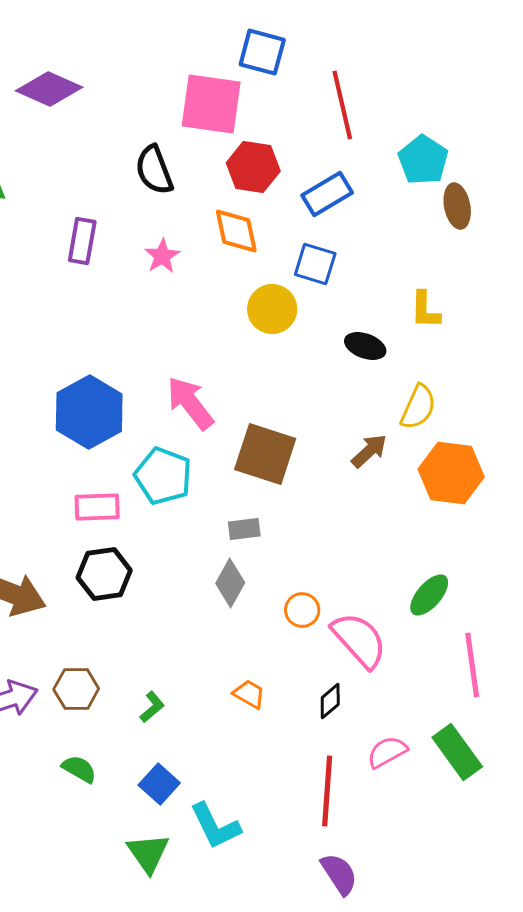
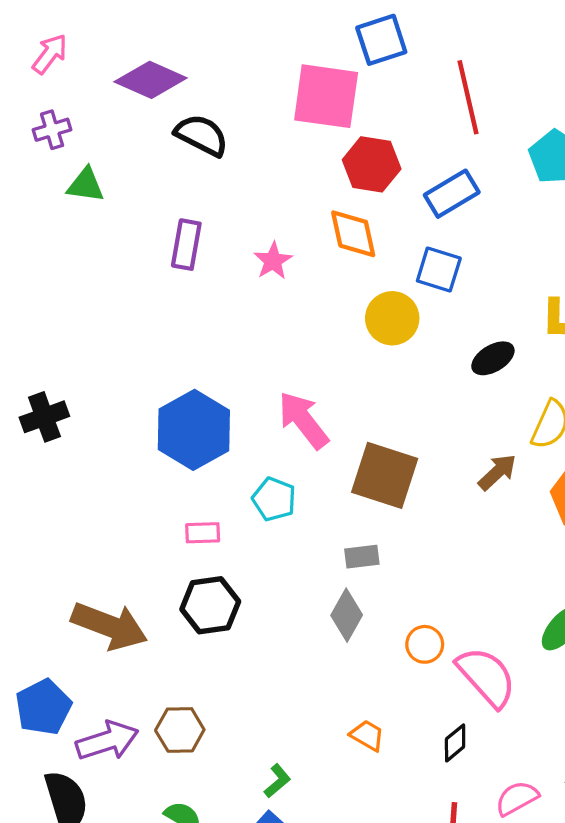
blue square: (262, 52) -> (381, 40), turned -33
black semicircle: (154, 170) -> (202, 135), moved, turned 138
black ellipse: (365, 346) -> (493, 358), turned -51
cyan pentagon: (163, 476) -> (274, 499), size x0.7
pink rectangle: (97, 507) -> (203, 533), size x0.7
green L-shape: (152, 707) -> (277, 781), moved

